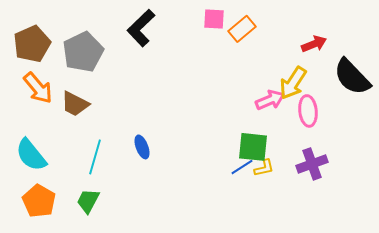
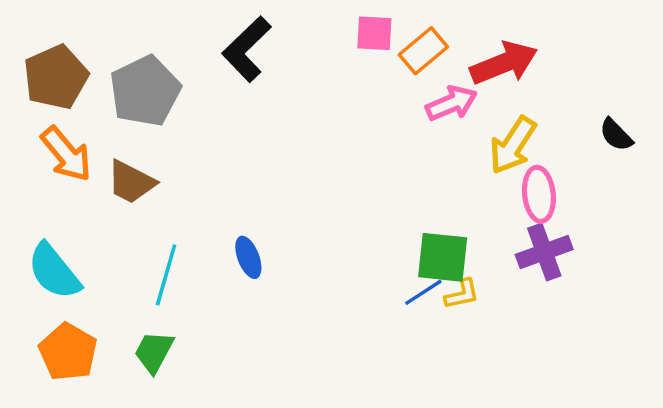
red arrow: (314, 44) -> (504, 63), moved, size x1.5
black semicircle: (352, 77) -> (616, 135), size x0.5
pink arrow: (270, 100) -> (451, 103), moved
purple cross: (312, 164) -> (544, 252), moved

